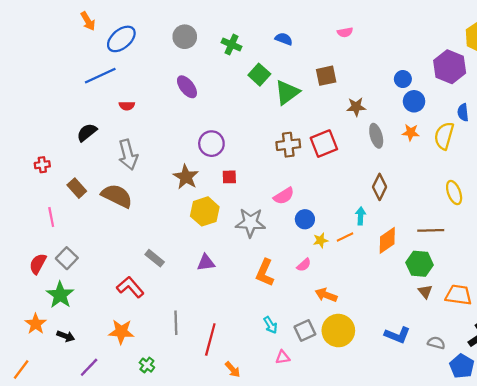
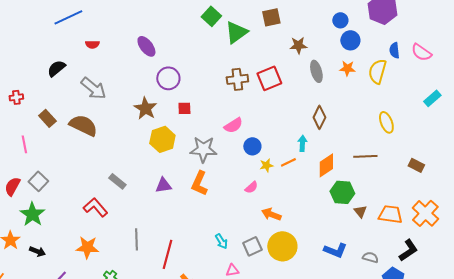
purple ellipse: (187, 87) -> (146, 46), moved
gray arrow: (128, 155) -> (93, 88), turned -36
green hexagon: (420, 264) -> (342, 192), moved
orange L-shape: (265, 273) -> (199, 183), moved

